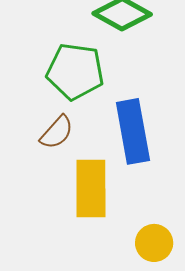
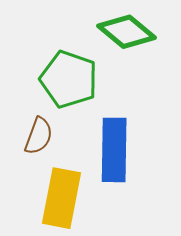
brown semicircle: (57, 132) -> (39, 136), turned -33

